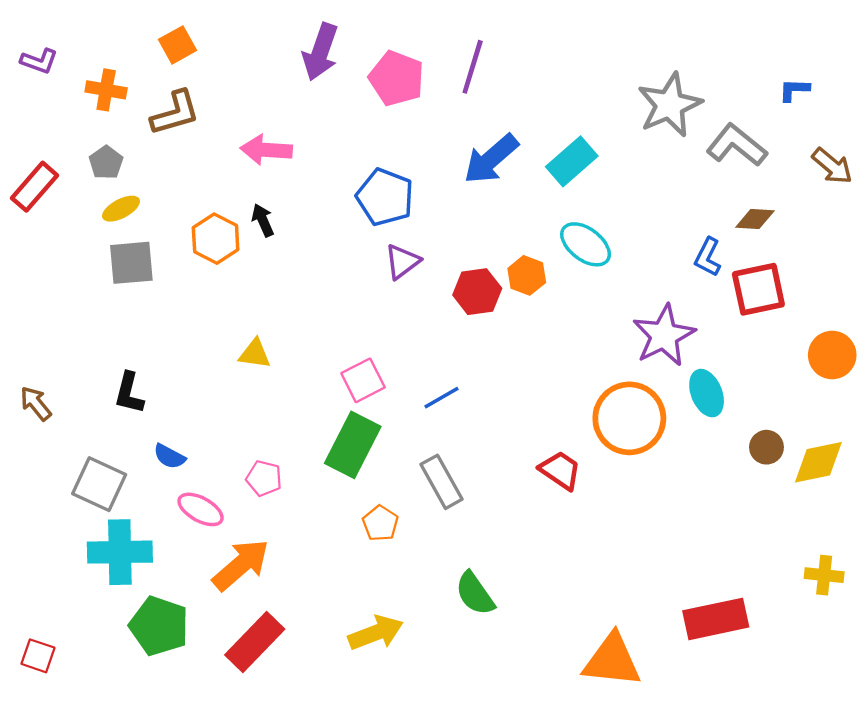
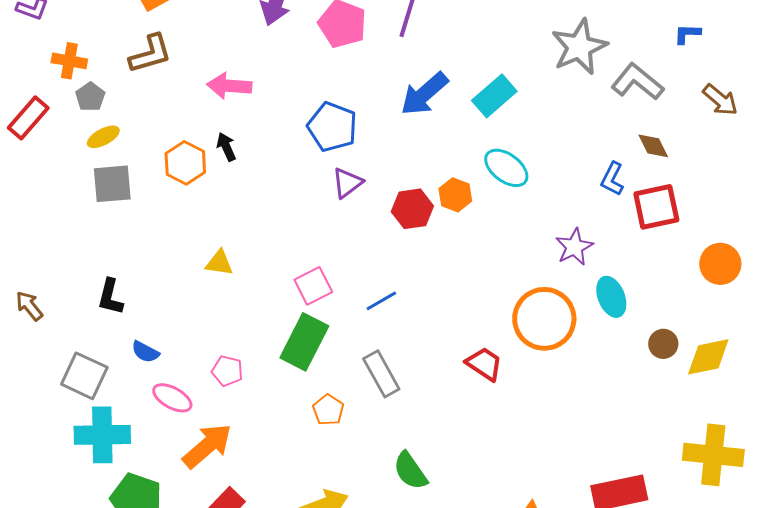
orange cross: (106, 90) -> (69, 61), moved
brown diamond: (755, 219) -> (653, 146), turned 60
purple star: (664, 335) -> (574, 247), size x0.7
yellow cross: (824, 575) -> (713, 455), size x1.8

